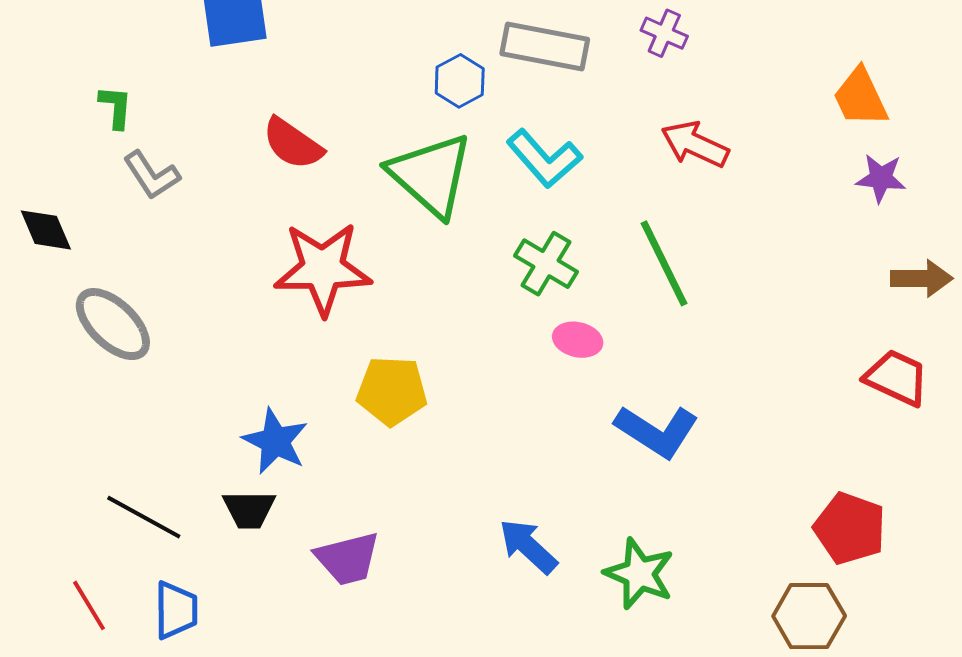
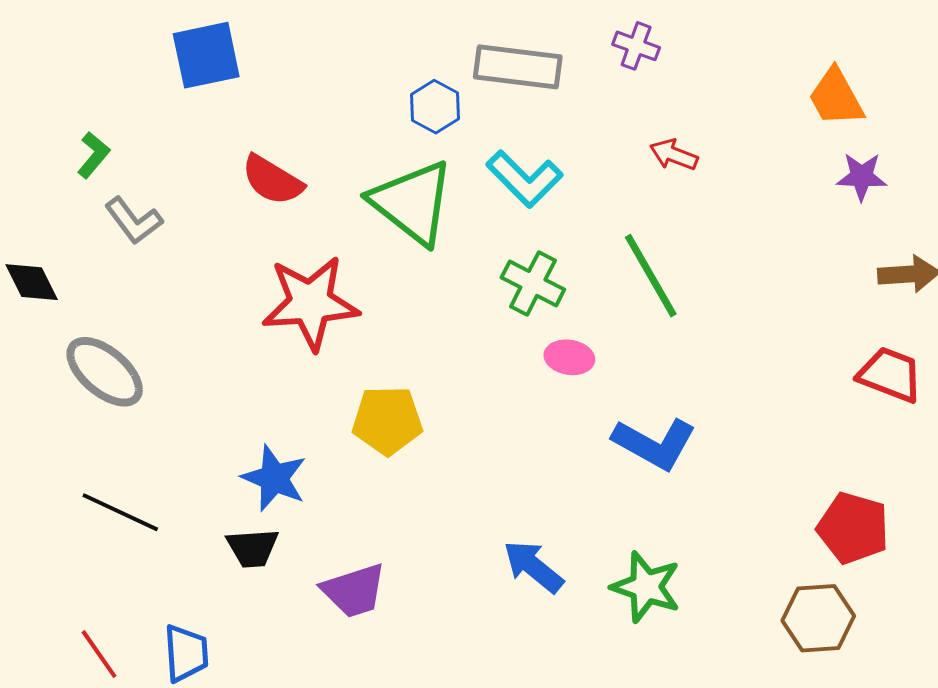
green L-shape: (116, 107) -> (93, 155), turned 39
red arrow: (695, 144) -> (674, 155), size x0.7
black line: (144, 517) -> (120, 512), moved

